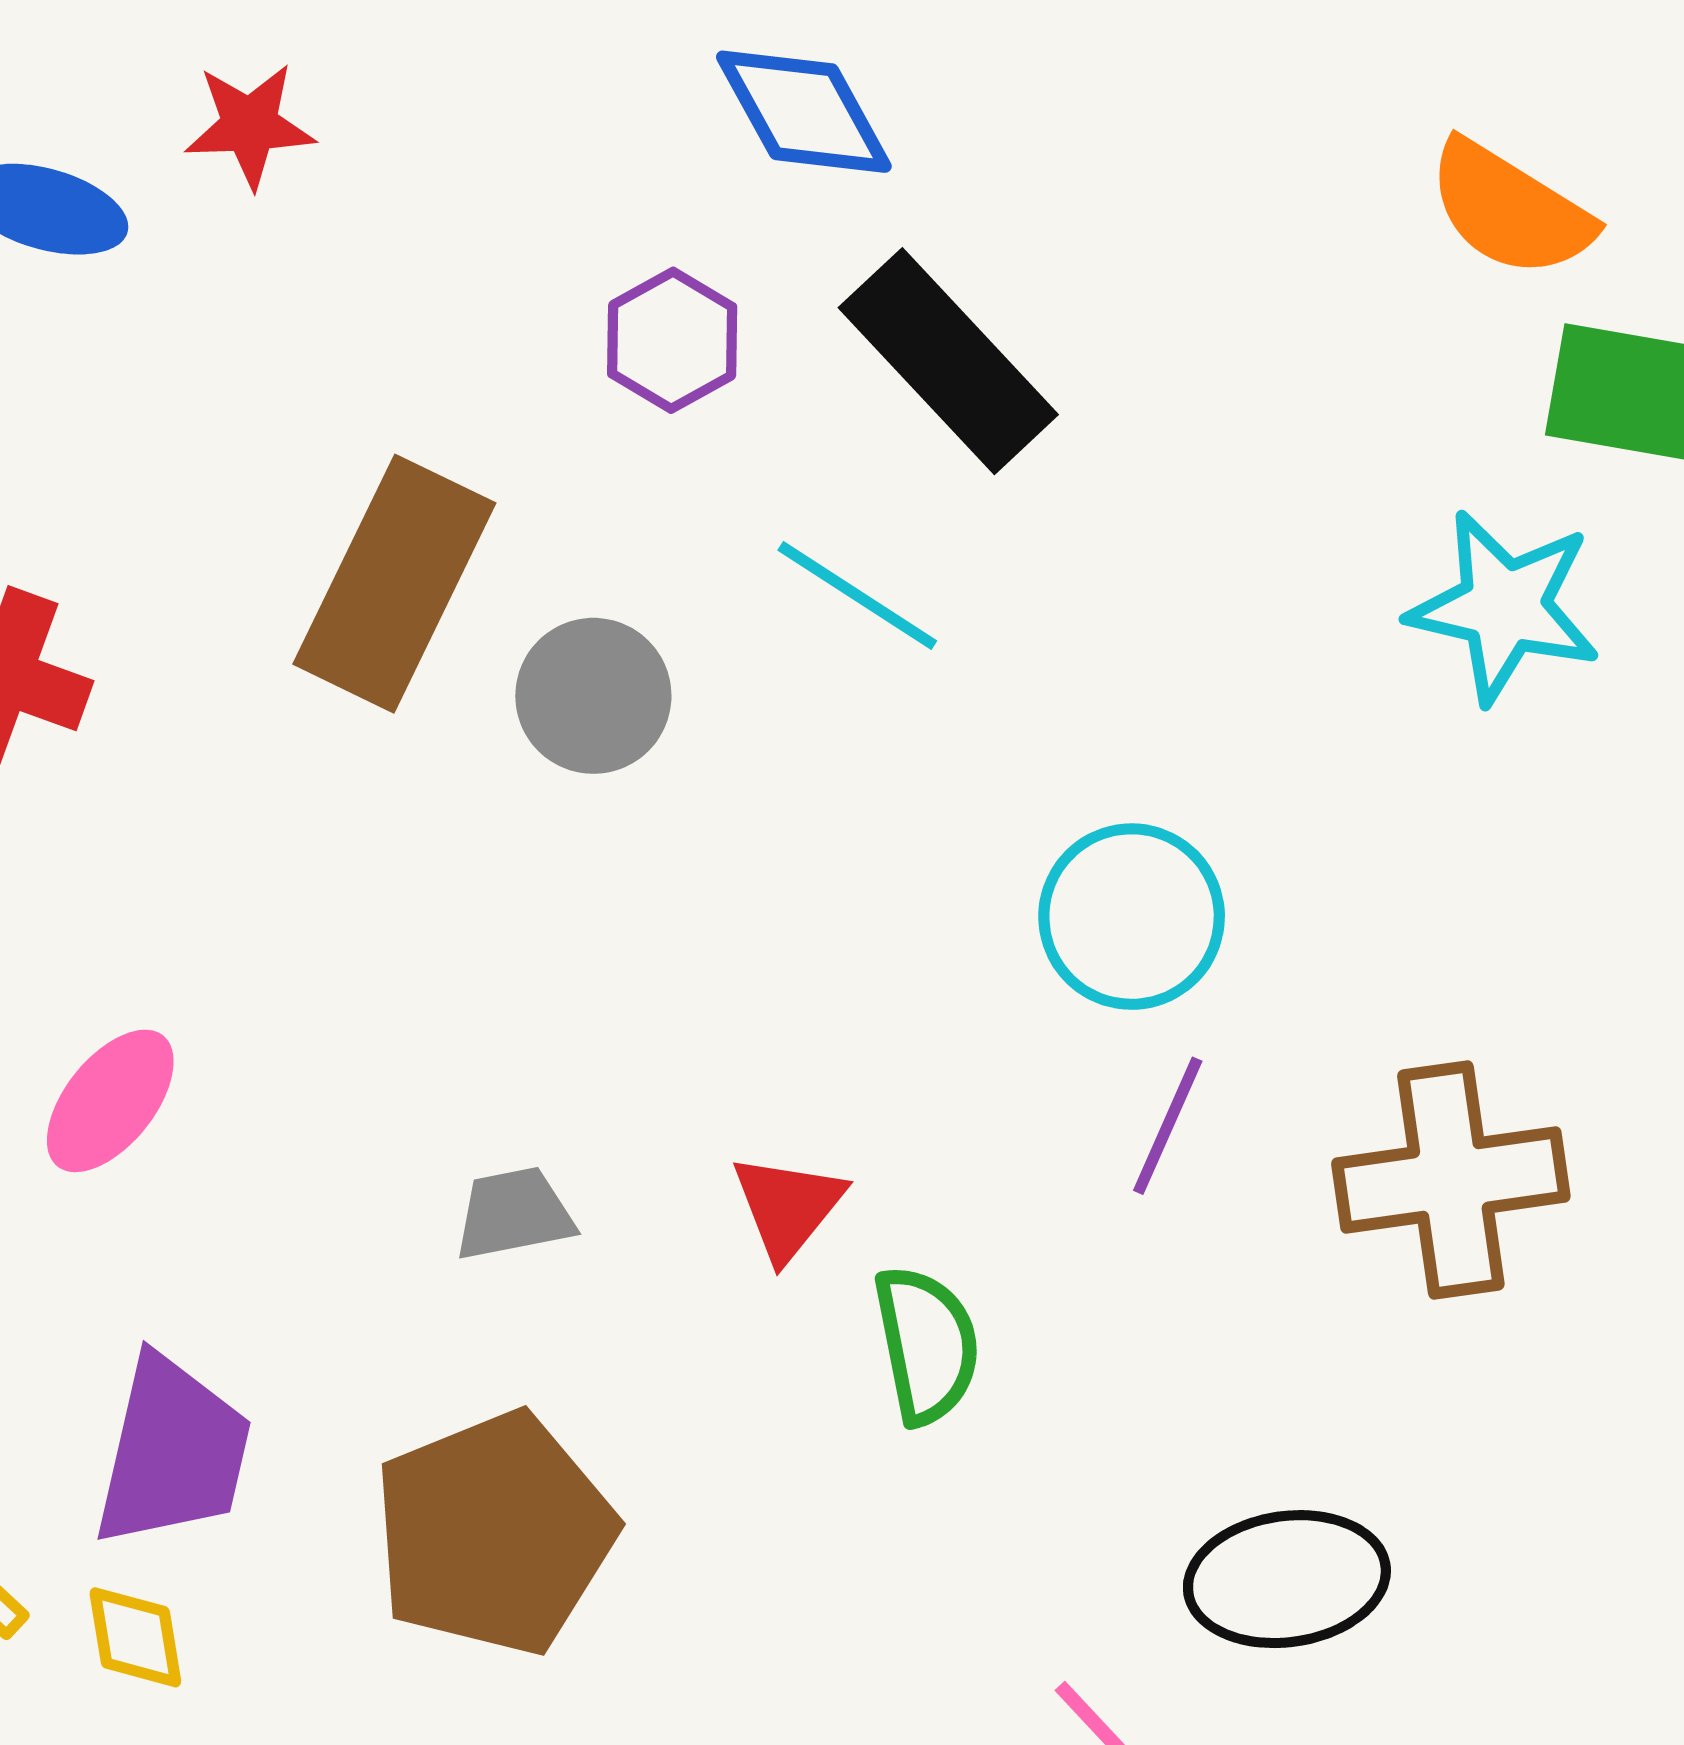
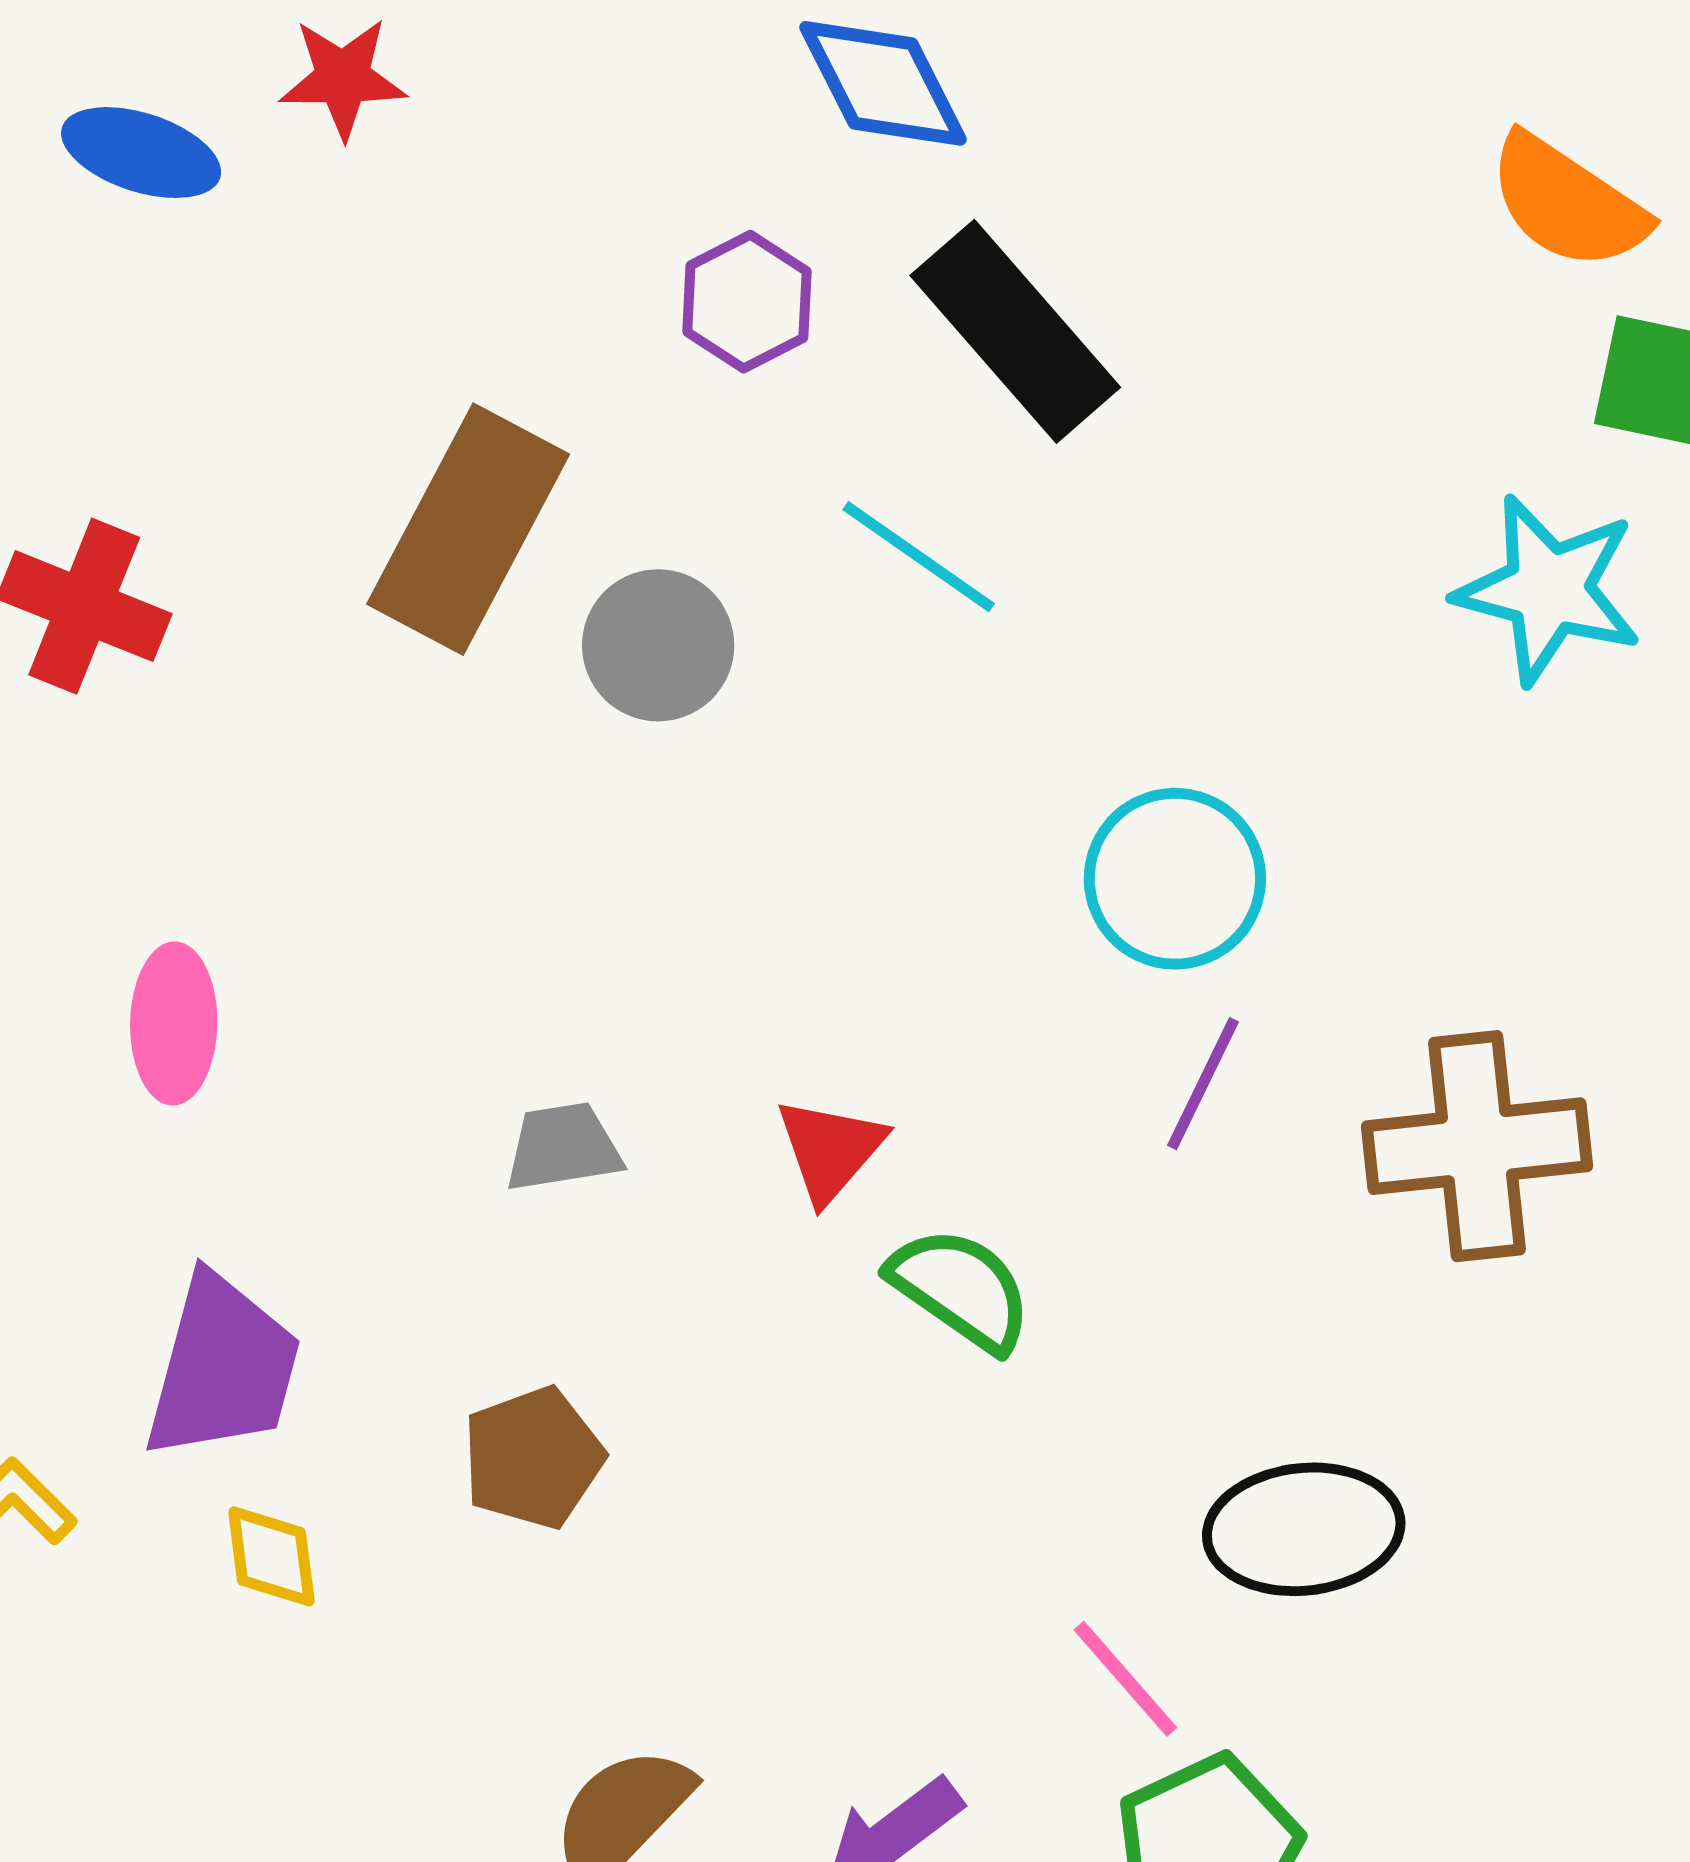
pink ellipse: (110, 1101) -> (174, 1024), turned -40
green semicircle: (927, 1345) -> (961, 1289), turned -46
brown pentagon: (494, 1533) -> (533, 1458), size x0.6
yellow diamond: (135, 1637) -> (271, 1556), moved

